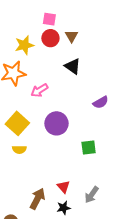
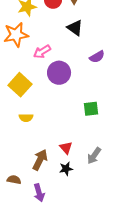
purple semicircle: (101, 102) -> (97, 57), moved
purple circle: (56, 123) -> (59, 73), moved
yellow semicircle: (19, 150) -> (26, 118), moved

